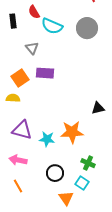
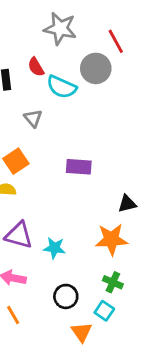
gray circle: (87, 28) -> (96, 68), moved
purple rectangle: (45, 73) -> (79, 167), moved
orange star: (72, 132) -> (111, 239), moved

